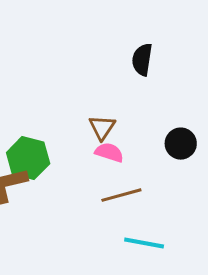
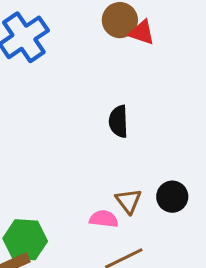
brown triangle: (102, 127) -> (128, 201), moved

